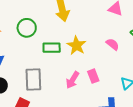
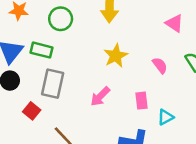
green rectangle: (52, 48) -> (42, 50), moved
pink rectangle: (93, 76) -> (141, 101), moved

